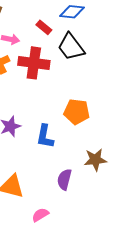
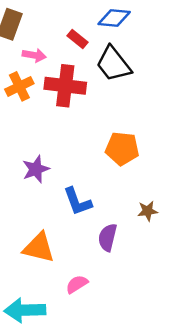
blue L-shape: (45, 136) -> (77, 202), moved, turned -30
brown star: (95, 160) -> (148, 211), size x0.7

